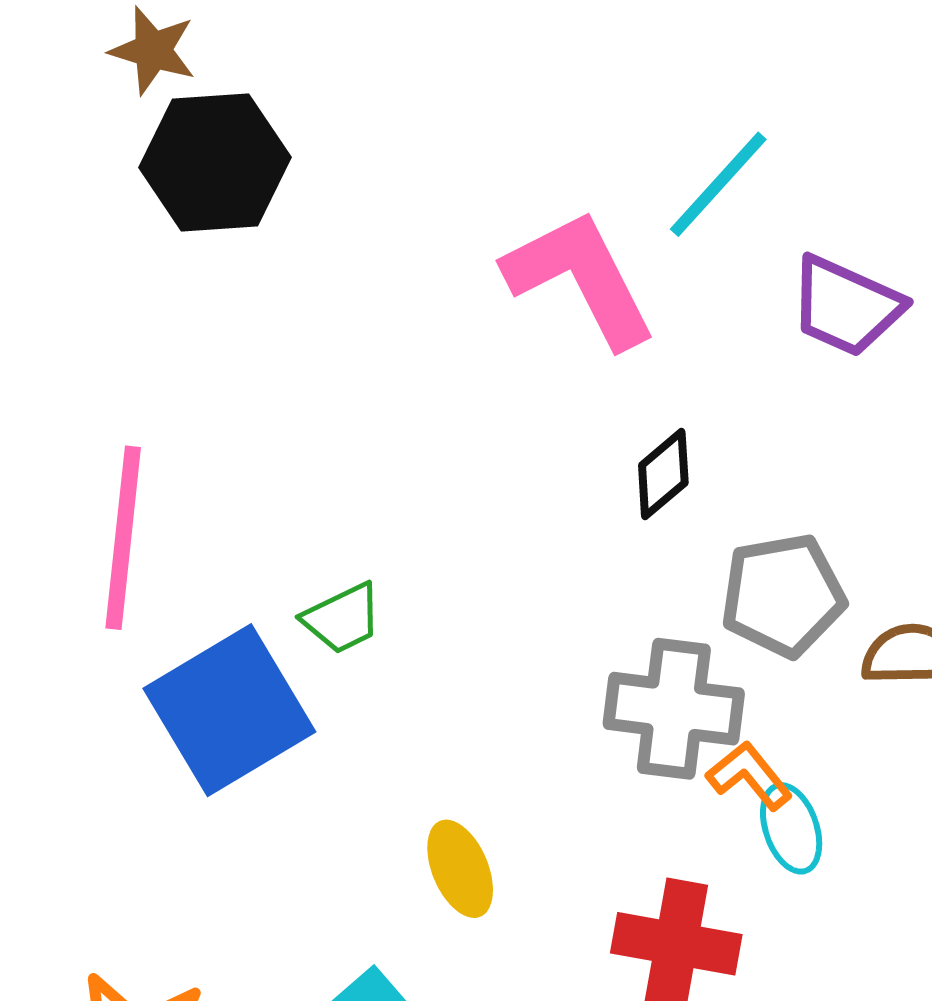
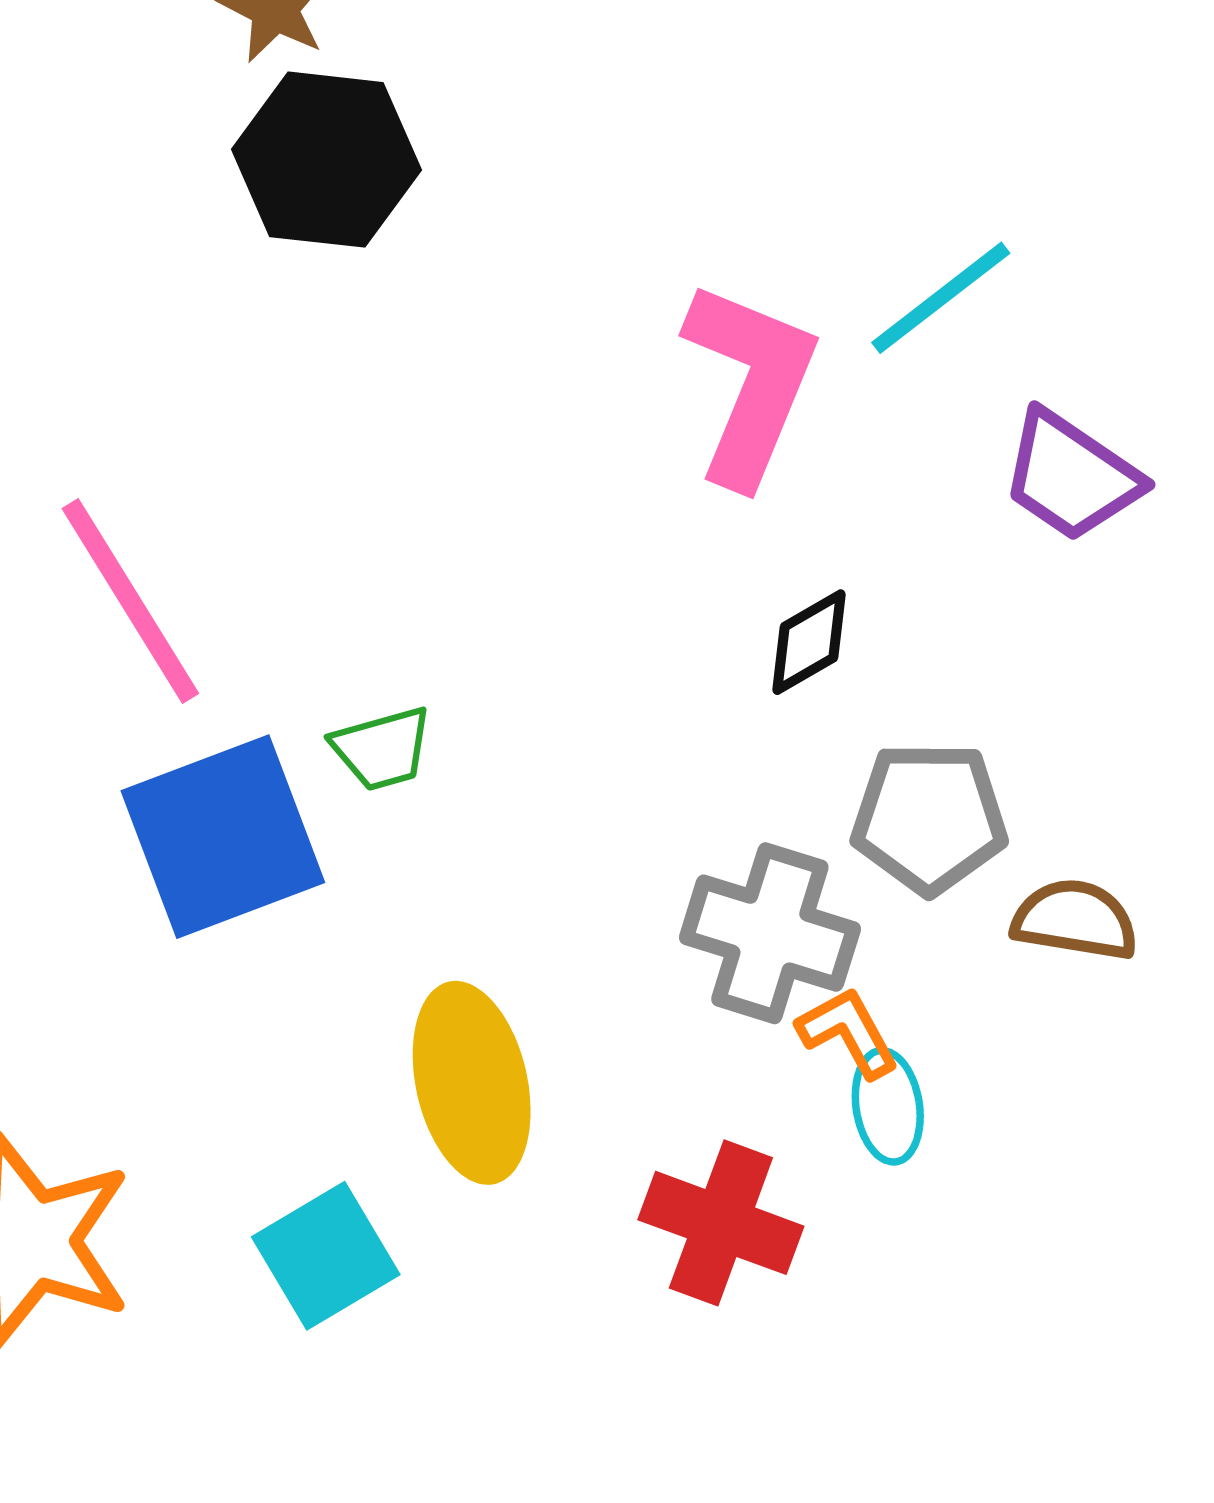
pink L-shape: (580, 278) -> (750, 383), turned 39
pink line: (123, 538) -> (130, 601), turned -48
yellow ellipse: (460, 869) -> (472, 1083), size x1.6

